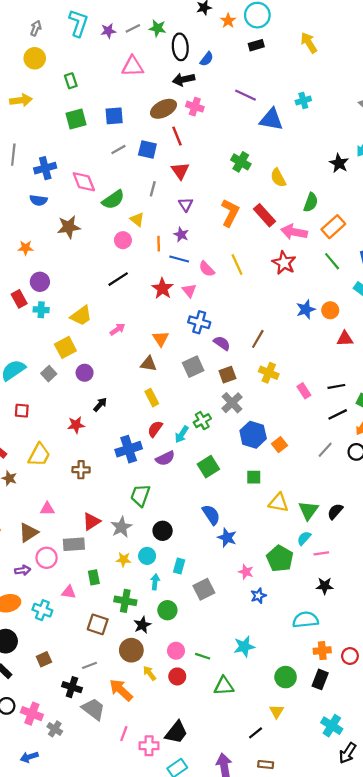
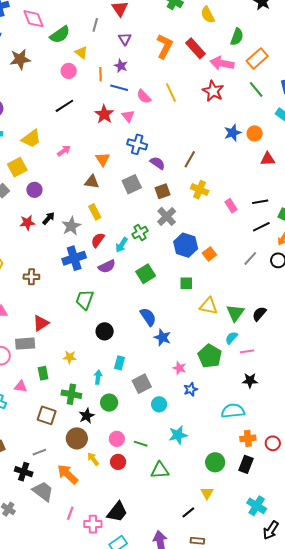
red star: (76, 425) -> (27, 223), moved
gray star: (121, 527) -> (71, 226), moved
cyan circle: (147, 556) -> (159, 404), moved

